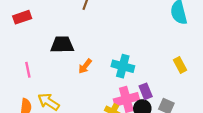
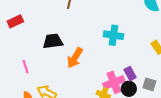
orange arrow: (85, 66) -> (75, 58), size x1.5
cyan cross: (123, 66) -> (114, 35), moved

